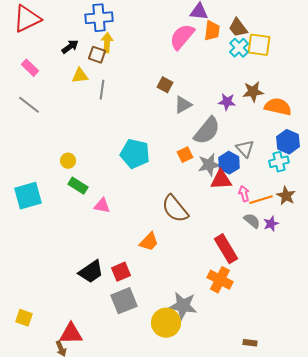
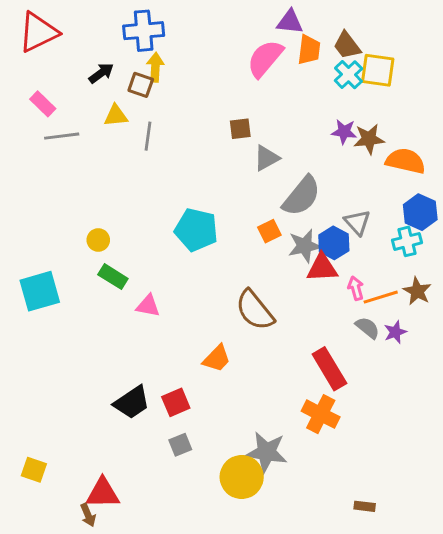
brown square: (165, 85) -> (240, 129), turned -35
purple star: (227, 102) -> (344, 132), moved
gray line: (29, 105) -> (62, 136), moved, turned -45
gray square: (124, 301) -> (180, 445), size x0.6

